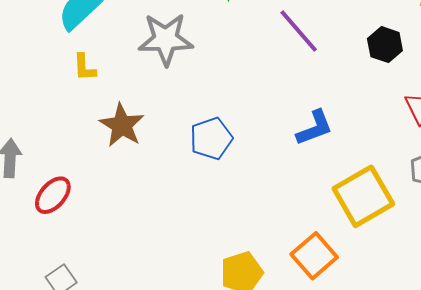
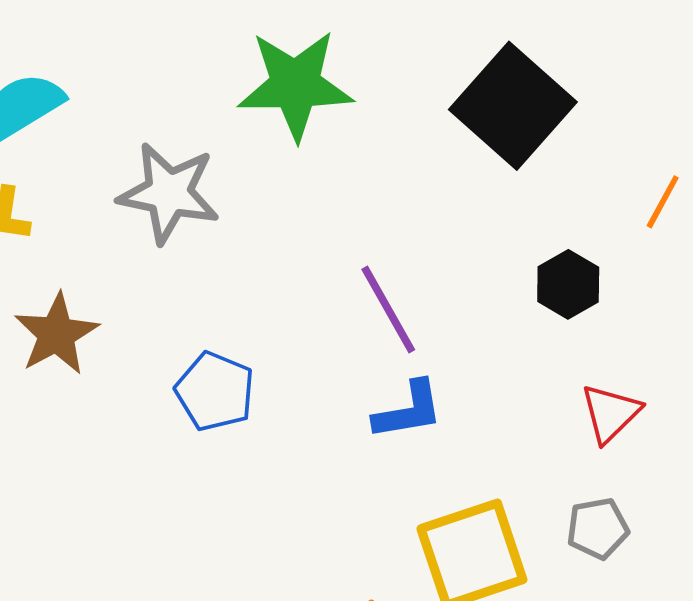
purple line: (299, 31) -> (388, 310), moved
blue pentagon: (211, 138) -> (215, 391), turned 30

